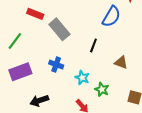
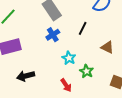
blue cross: (56, 65) -> (53, 35), moved, turned 32

